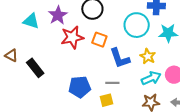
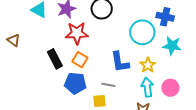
orange square: (99, 40) -> (80, 60), moved
black rectangle: (35, 68) -> (55, 59), moved
cyan arrow: (151, 78) -> (147, 87), turned -84

